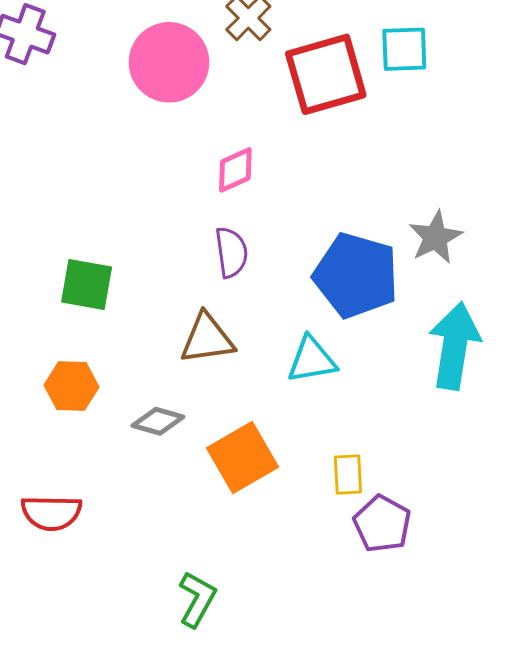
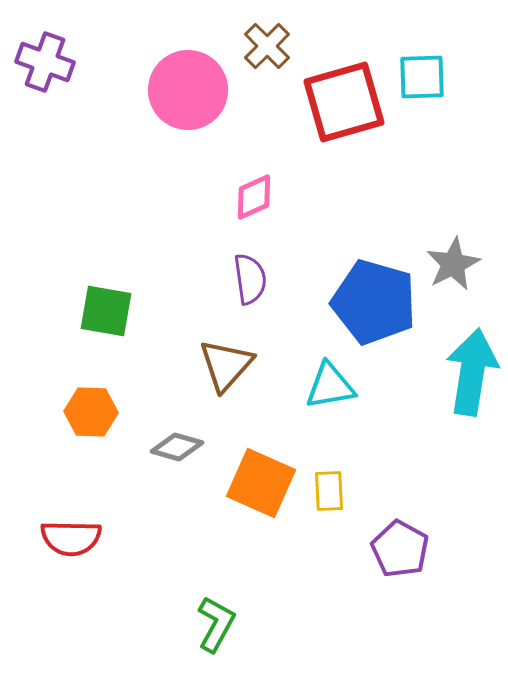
brown triangle: (207, 339) -> (226, 365), turned -40
orange square: (242, 457) -> (261, 483), turned -36
yellow rectangle: (348, 475) -> (329, 491), moved

